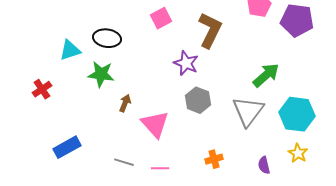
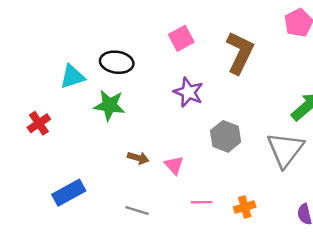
purple star: (186, 63) -> (188, 92), moved
brown arrow: (125, 103) -> (138, 158), moved, turned 84
pink triangle: (155, 124) -> (174, 165), size x0.6
pink line: (160, 168) -> (202, 202), moved

